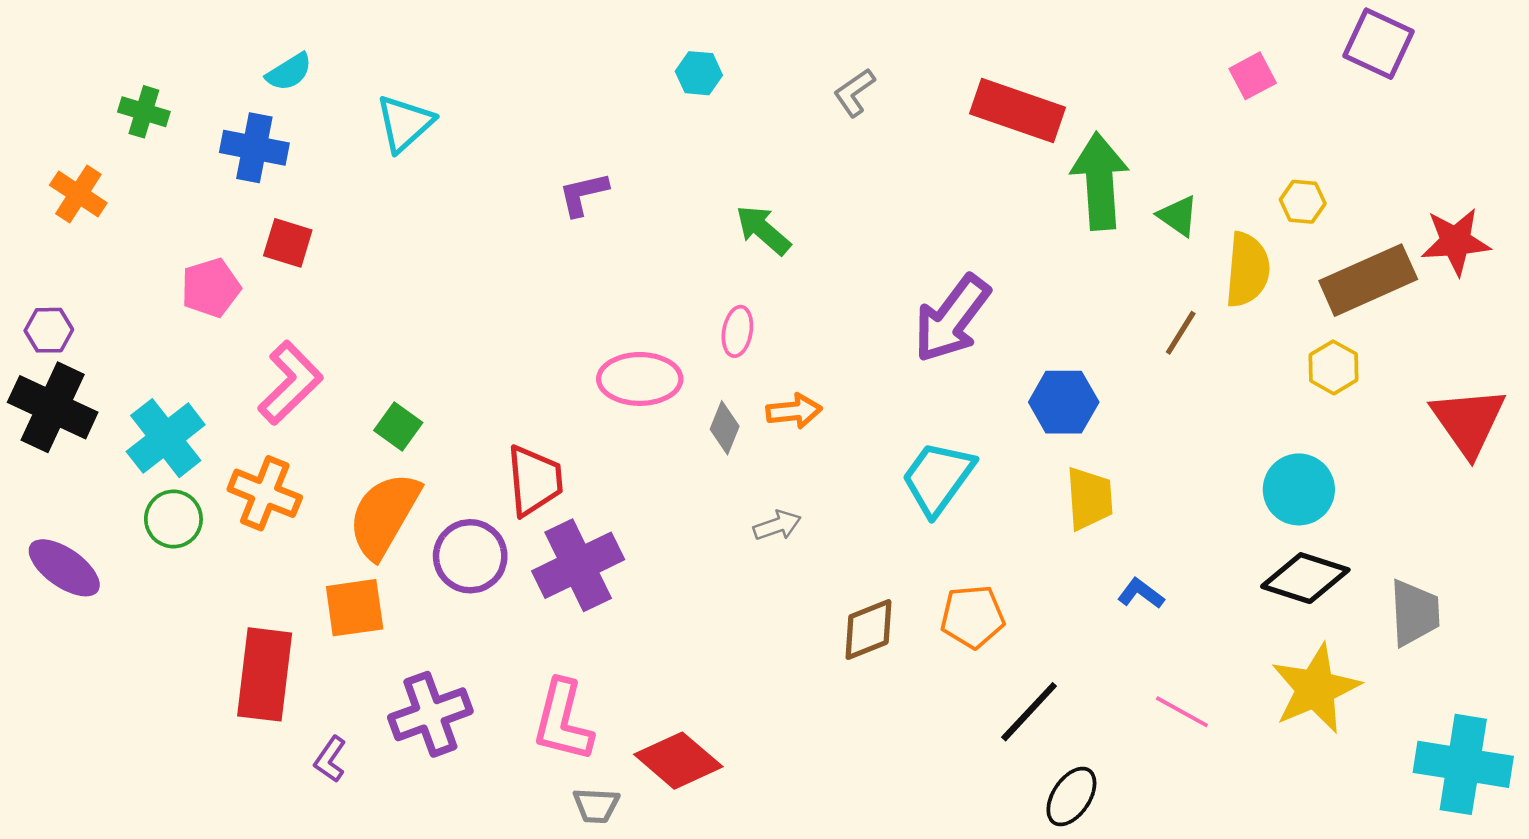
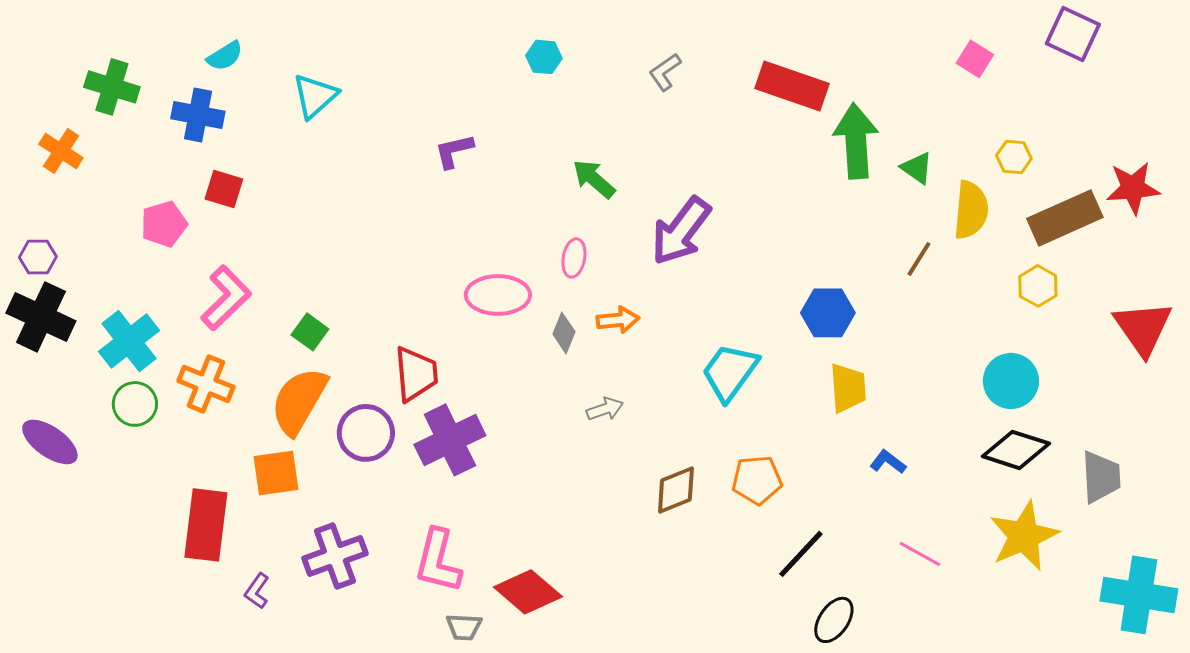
pink square: (1253, 76) -> (975, 59), turned -30
green cross: (144, 112) -> (112, 87), size x1.4
purple arrow: (952, 319) -> (681, 231), moved

